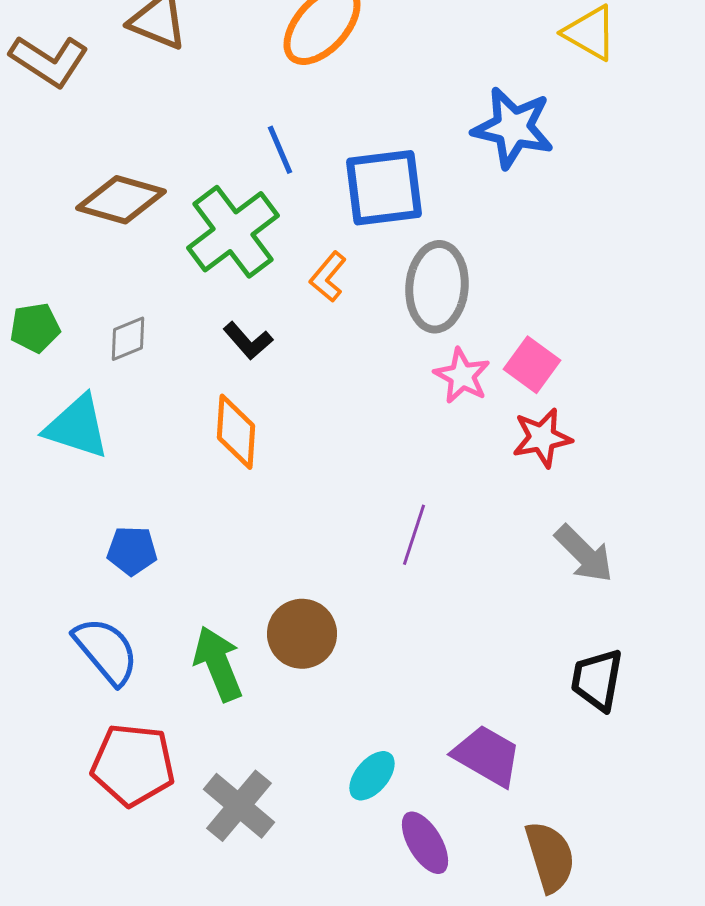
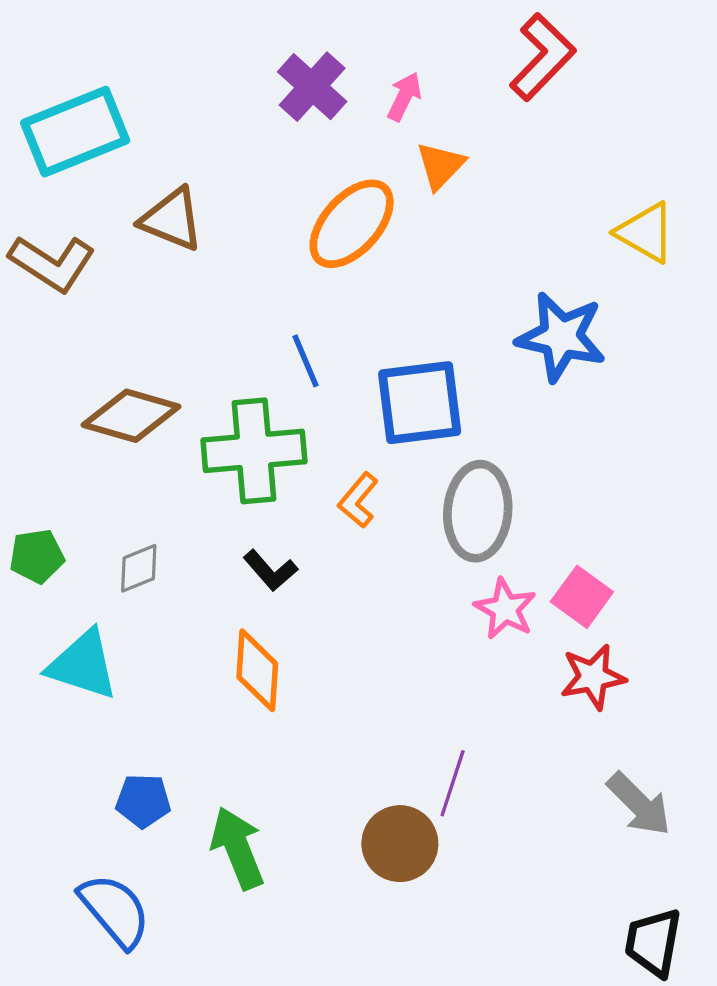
green cross: (233, 232) -> (254, 451), turned 32
brown circle: (302, 634) -> (400, 844), moved
green arrow: (218, 664) -> (238, 848), moved

